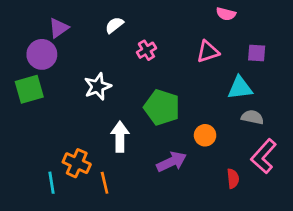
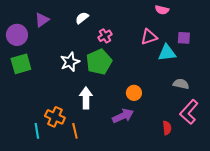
purple circle: (42, 54) -> (17, 35), moved
cyan triangle: (240, 88) -> (167, 53), moved
green pentagon: (162, 107) -> (99, 62), moved, turned 30
orange circle: (205, 135) -> (134, 93), moved

